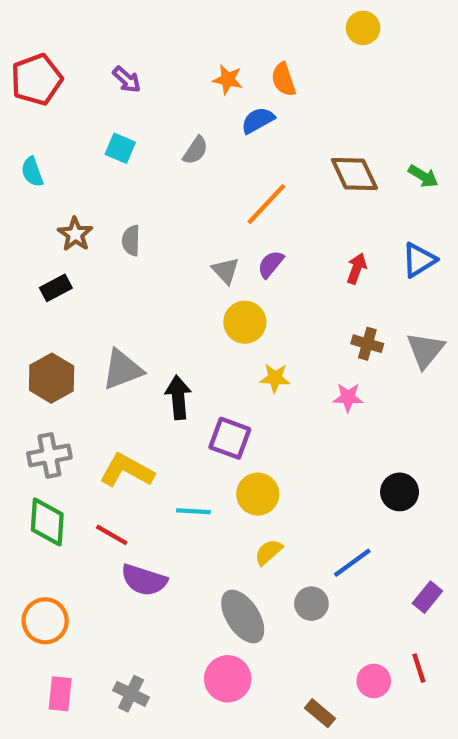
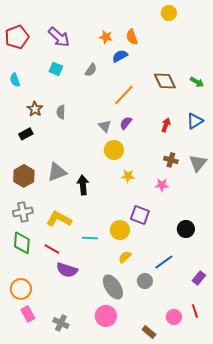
purple arrow: (127, 79) -> (59, 37), size x1.6
purple square: (230, 438) -> (140, 215), moved
pink rectangle: (60, 694) -> (28, 314), moved, turned -35

